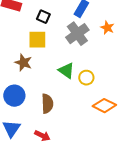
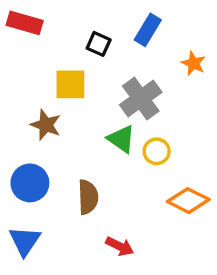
black square: (43, 17) -> (99, 44), moved
gray cross: (77, 34) -> (141, 99), moved
red arrow: (42, 136) -> (120, 246), moved

